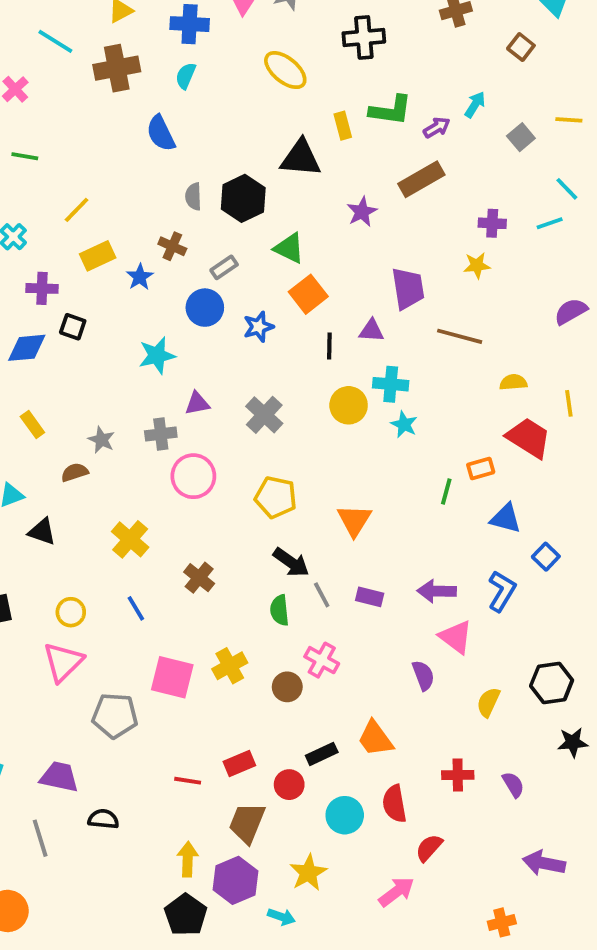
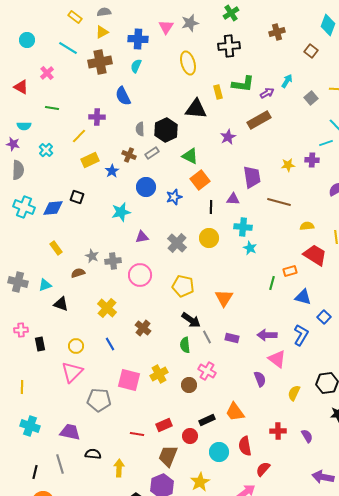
yellow ellipse: (285, 70) -> (188, 63), turned 35
purple cross: (492, 223) -> (312, 160), moved
gray rectangle: (224, 267) -> (152, 153), moved
purple cross: (42, 288) -> (97, 117), moved
yellow circle: (349, 405) -> (209, 238), moved
gray cross: (161, 434) -> (113, 261), moved
yellow arrow: (188, 859) -> (119, 468), moved

